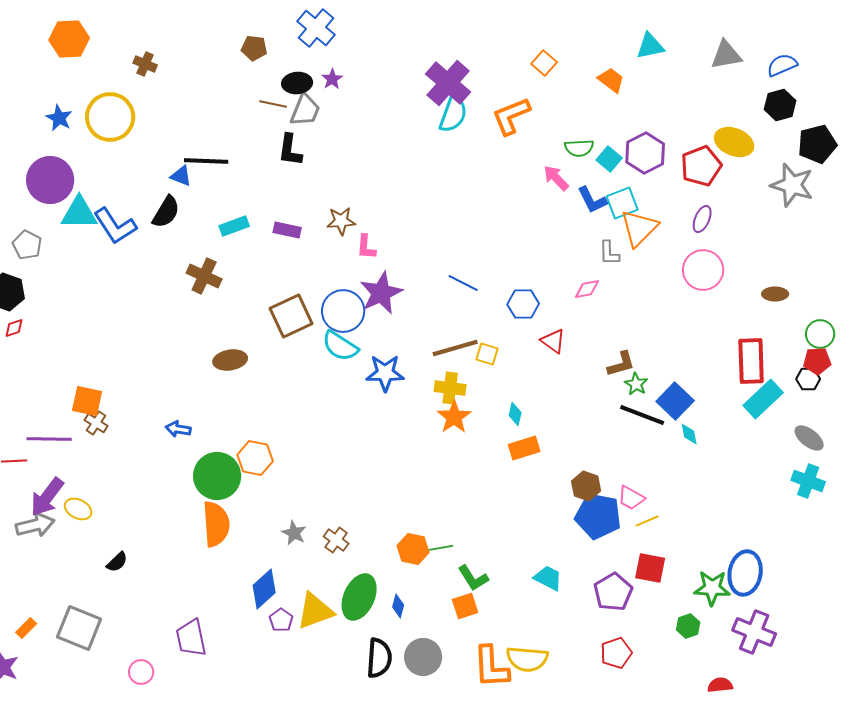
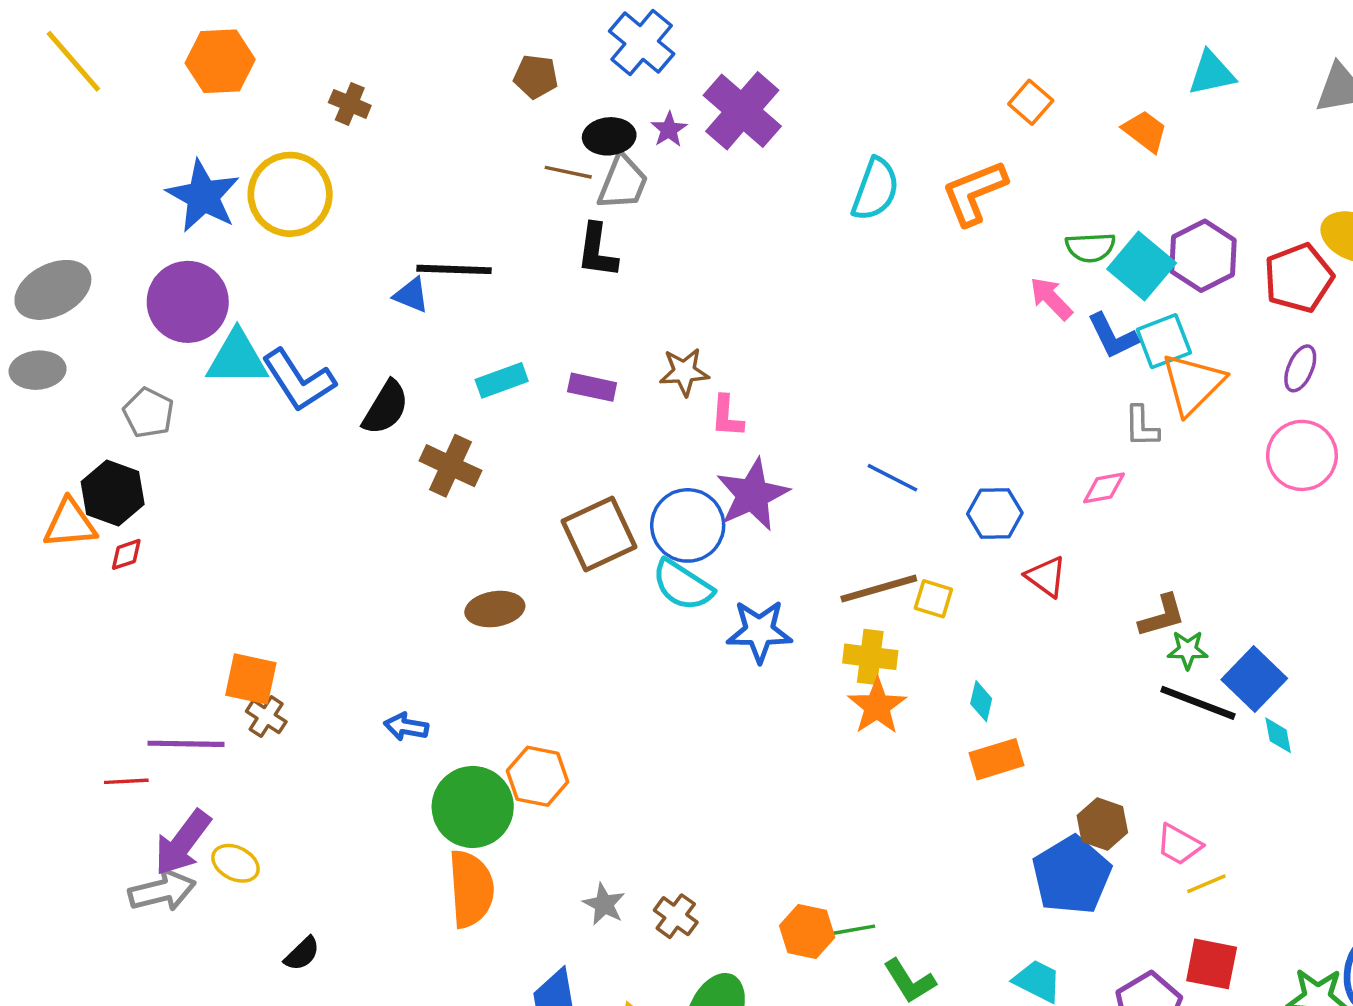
purple cross: (448, 83) -> (742, 111), moved
blue star: (59, 118) -> (203, 196), size x1.6
cyan square: (609, 159) -> (1142, 266), size x1.5
black semicircle: (166, 212) -> (386, 408), moved
green star: (636, 384) -> (1188, 650), turned -30
blue pentagon: (598, 516) -> (1072, 875), moved, turned 30

